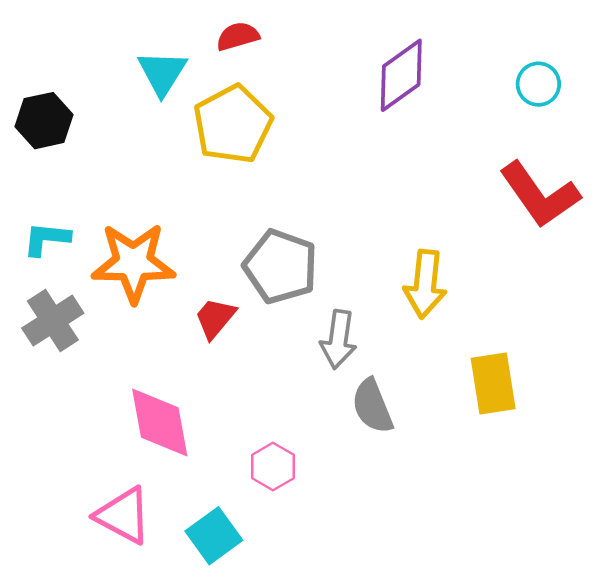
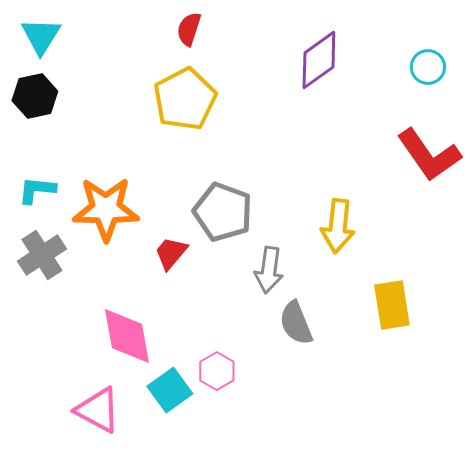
red semicircle: (238, 36) -> (189, 29), turned -56
cyan triangle: (162, 73) -> (41, 36), moved
cyan square: (214, 536) -> (170, 390), moved

